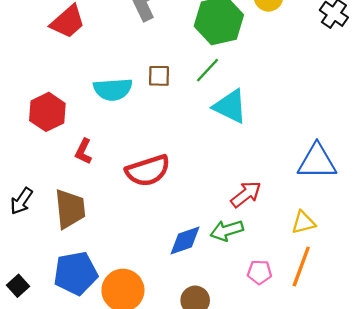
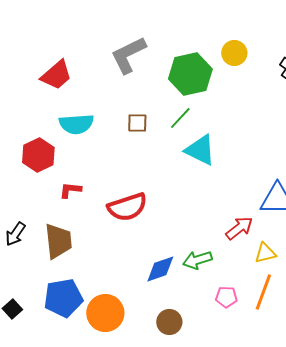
cyan semicircle: (113, 89) -> (76, 124), moved
red L-shape: (83, 151) -> (70, 190), turned 70
red arrow: (246, 194) -> (239, 228), moved

